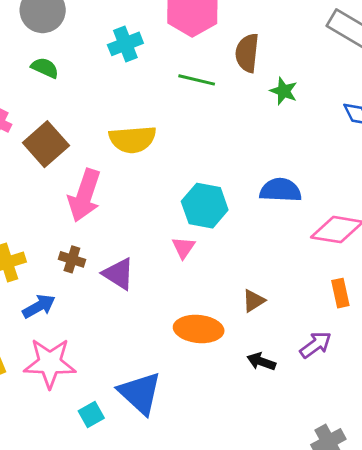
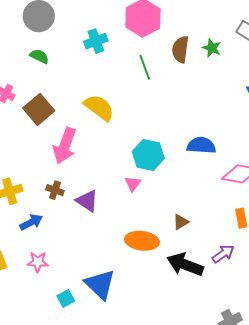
green line: (197, 80) -> (145, 67), turned 55
green star: (284, 91) -> (212, 48), moved
yellow semicircle: (133, 139) -> (99, 108), turned -140
black arrow: (261, 362) -> (185, 265), size x1.8
pink star: (50, 363) -> (38, 262), size x0.6

